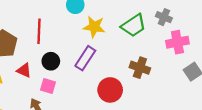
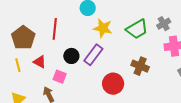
gray cross: (164, 17) -> (164, 24), turned 32
black circle: (51, 61) -> (71, 56), moved

